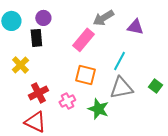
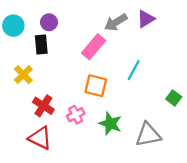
purple triangle: (135, 27) -> (146, 19), moved, turned -42
gray triangle: (121, 88) -> (148, 135), moved
red cross: (38, 93) -> (43, 106), turned -30

